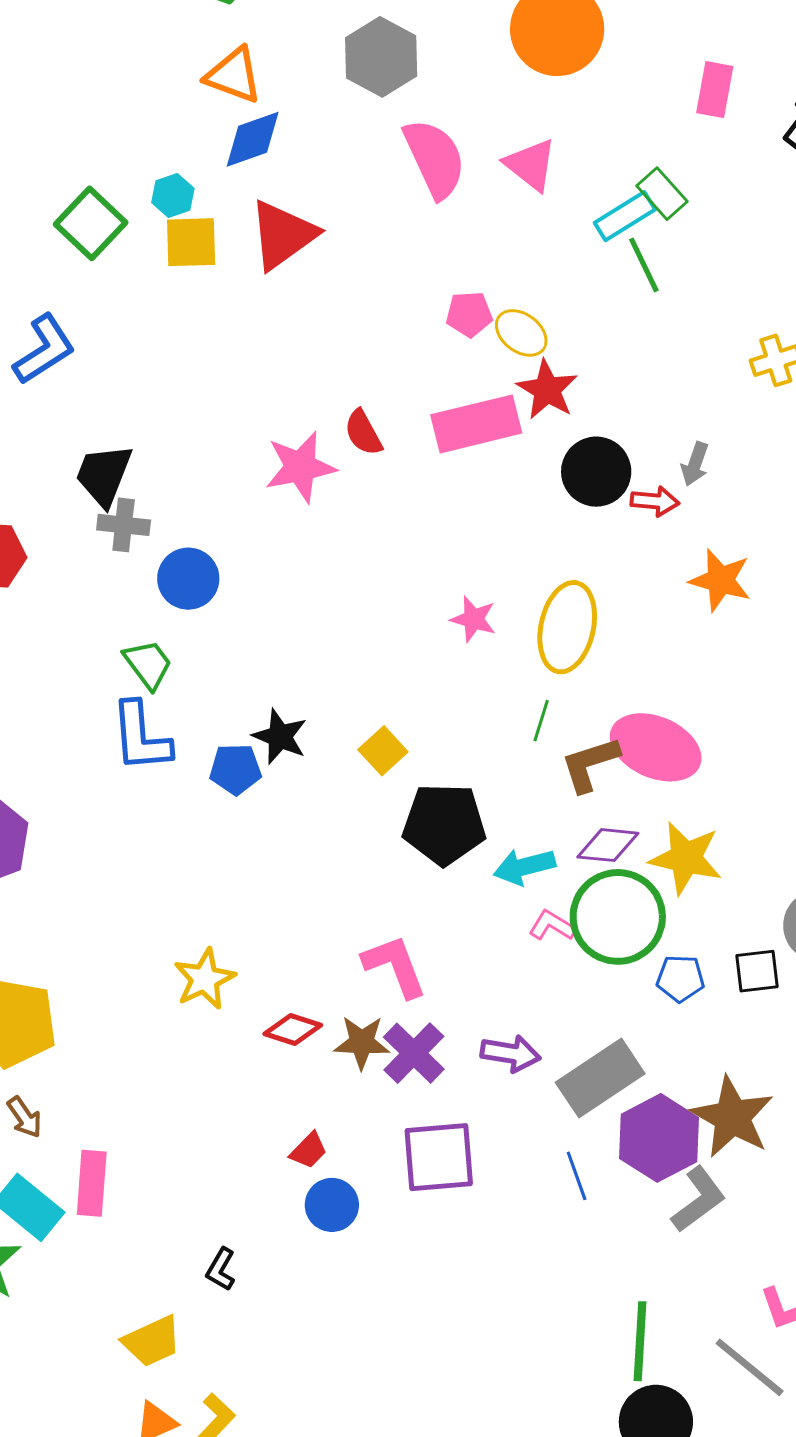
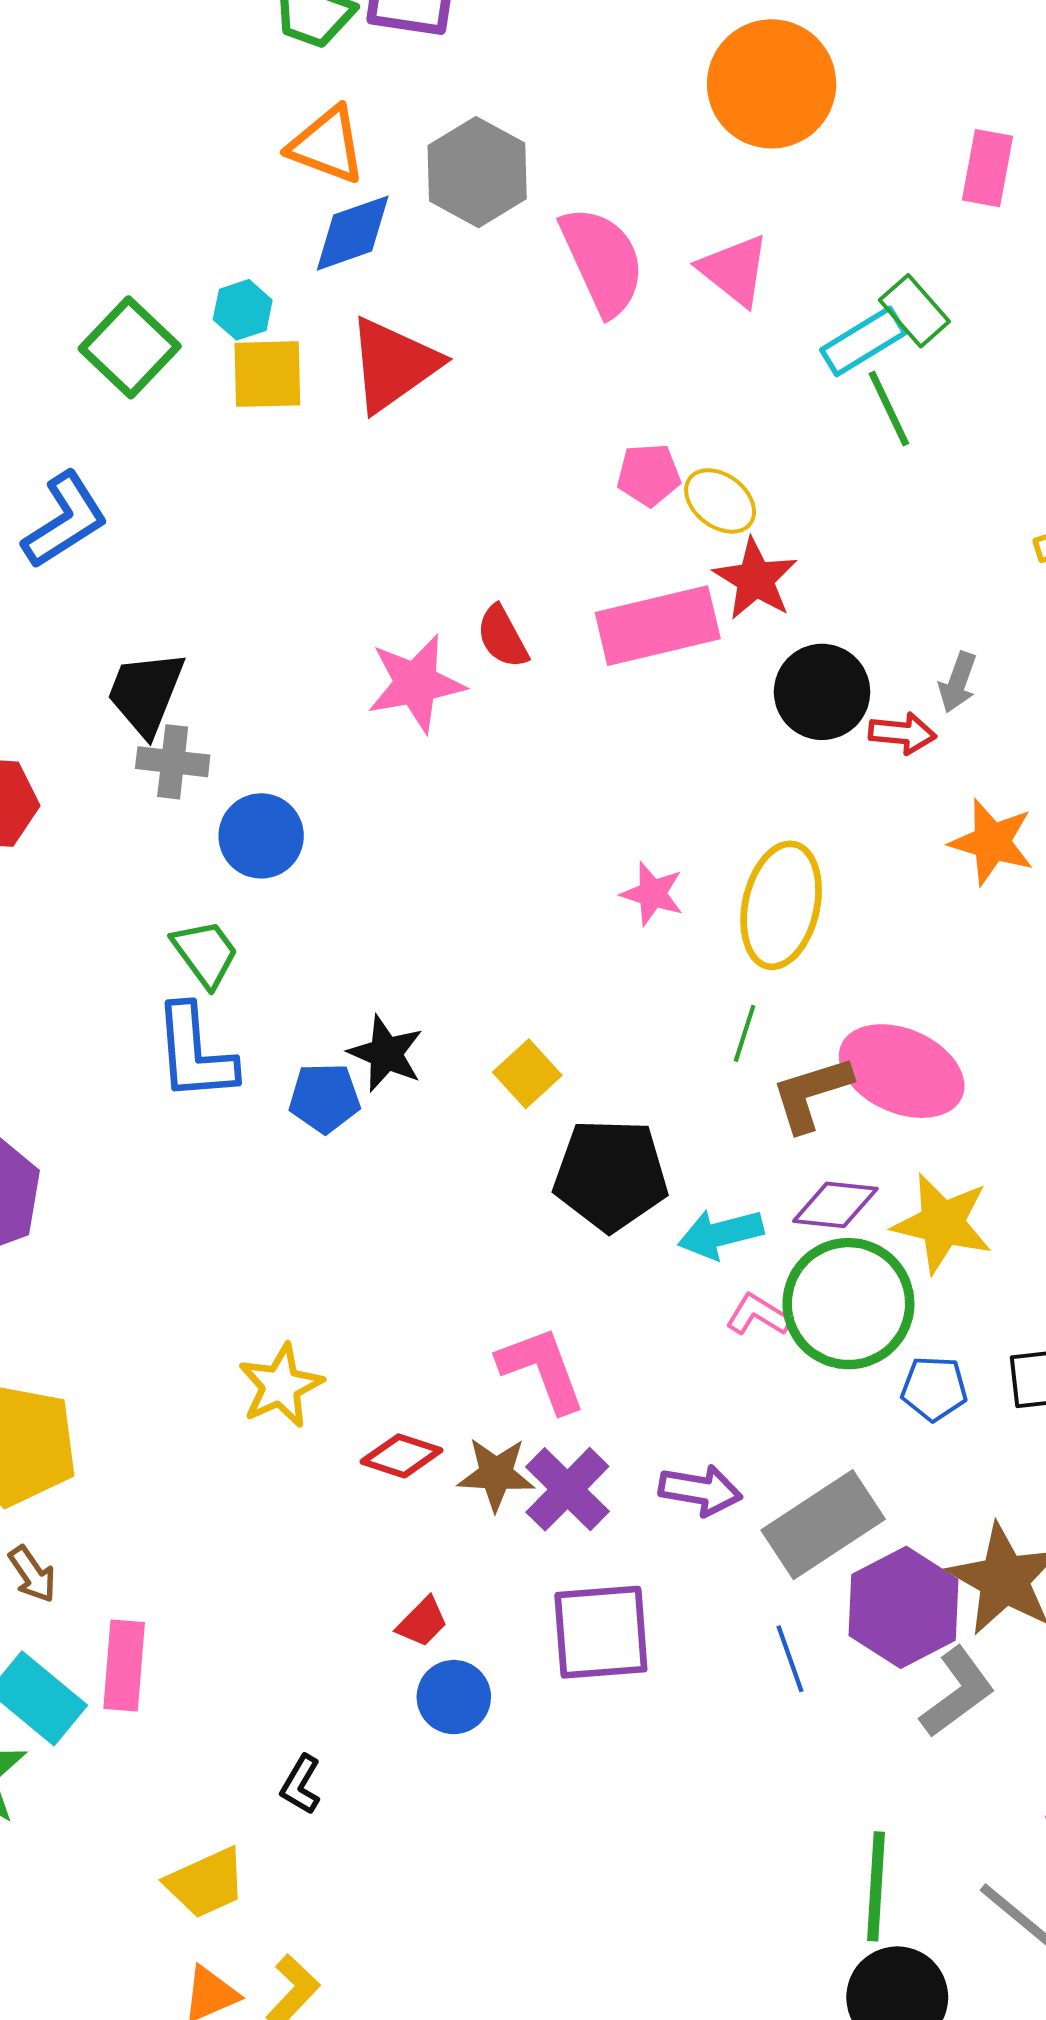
gray hexagon: (381, 57) -> (477, 172), moved

